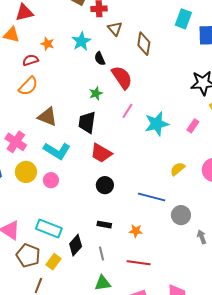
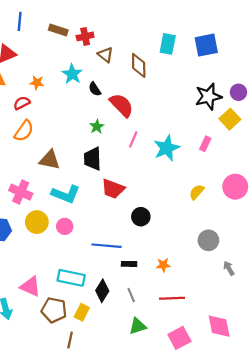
cyan rectangle: (183, 19) -> (168, 44), moved
black circle: (105, 185) -> (141, 217), moved
blue line: (152, 197) -> (107, 246), moved
gray arrow: (202, 237) -> (229, 268), moved

